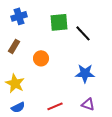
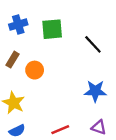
green square: (59, 22) -> (52, 29), moved
orange circle: (41, 58) -> (35, 70), moved

